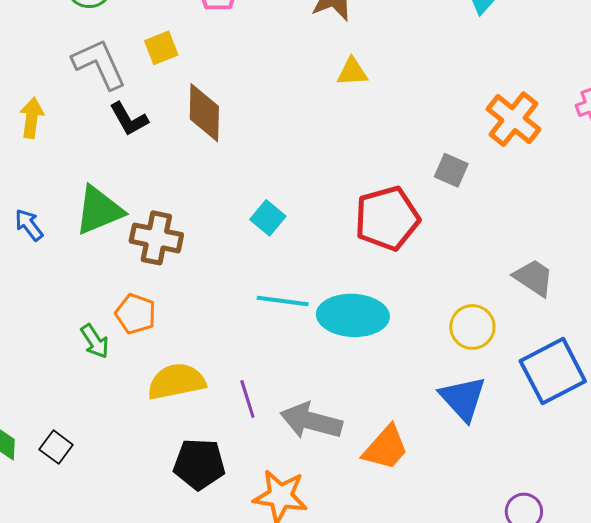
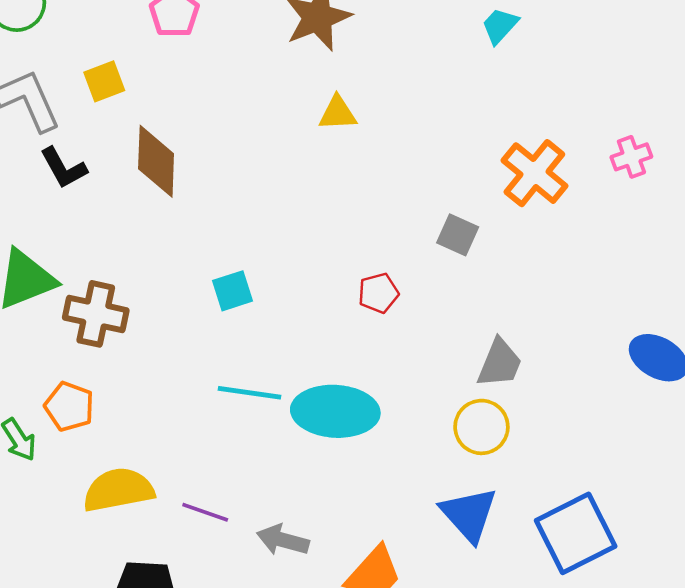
cyan square: (268, 218) -> (232, 291), turned 32
red pentagon: (387, 218) -> (378, 293), size x0.5
gray trapezoid: (534, 278) -> (500, 363), moved, turned 78
blue square: (553, 371) -> (576, 533), moved
purple line: (247, 399) -> (205, 512), turned -54
gray arrow: (311, 421) -> (283, 540), size x0.7

